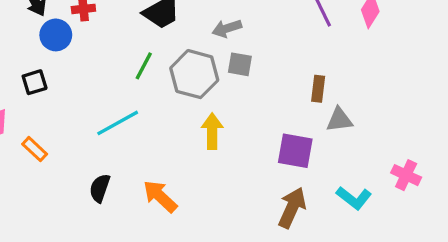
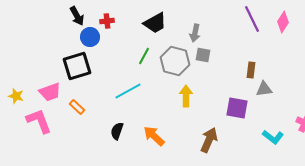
gray arrow: (227, 28) -> (195, 33), turned -60
black square: (35, 82) -> (77, 66), size x1.8
brown arrow: (292, 208) -> (209, 140), moved

